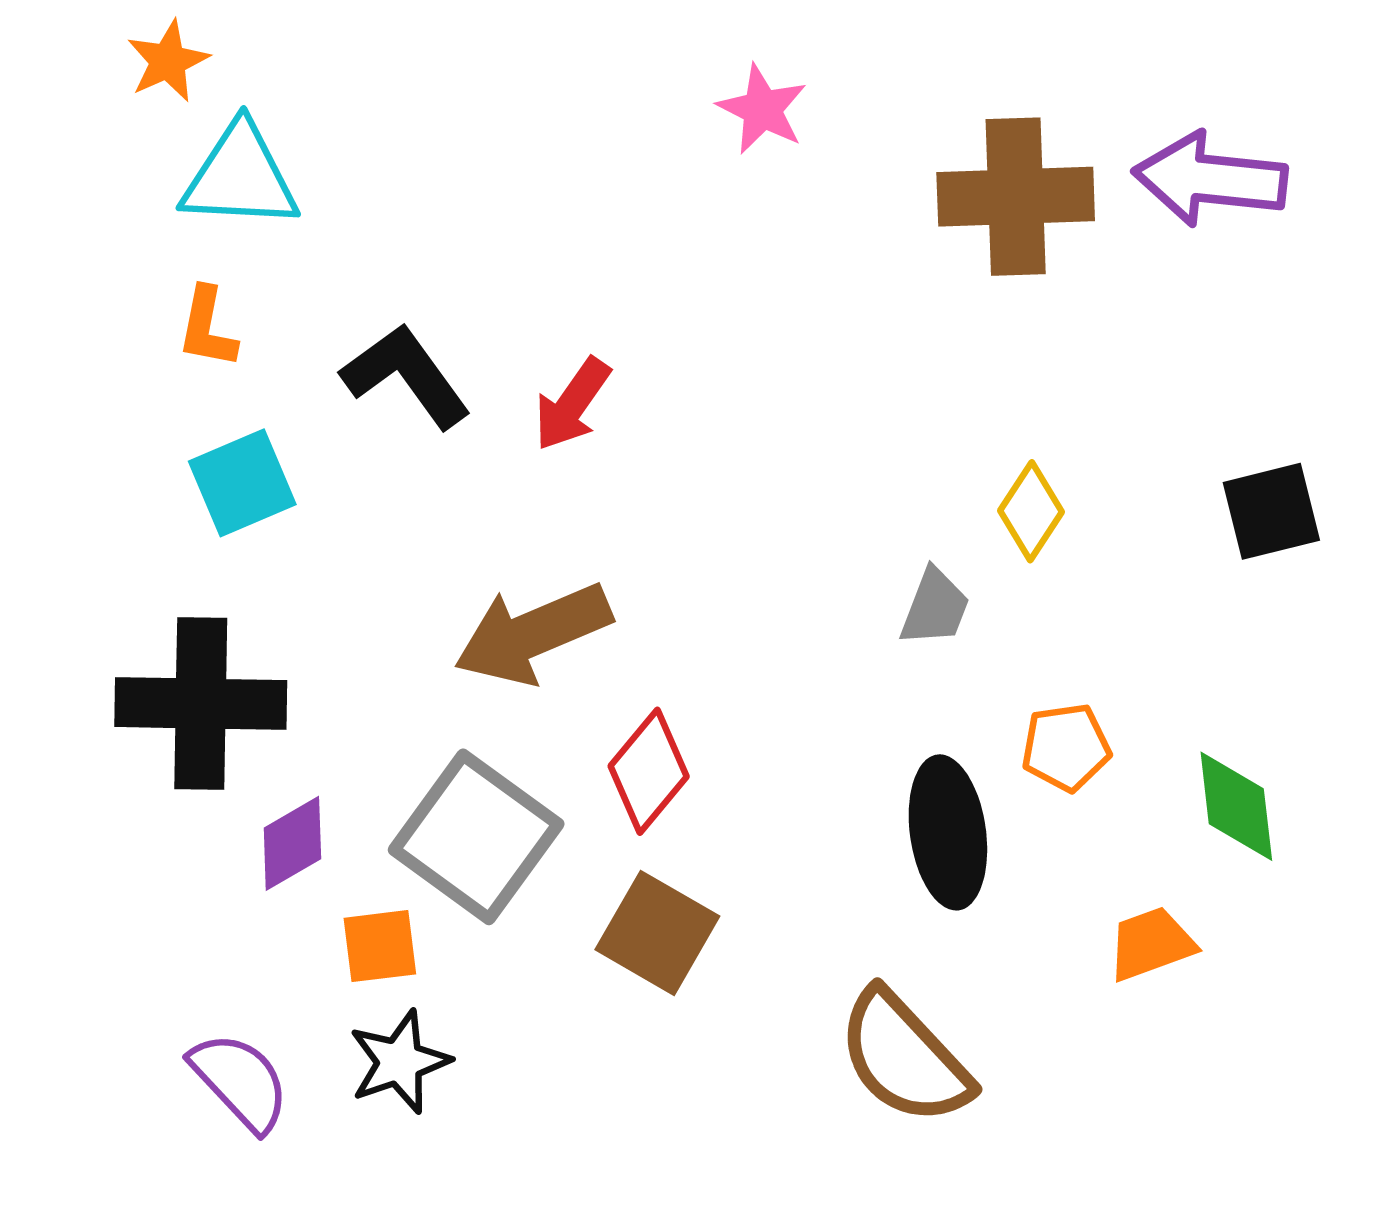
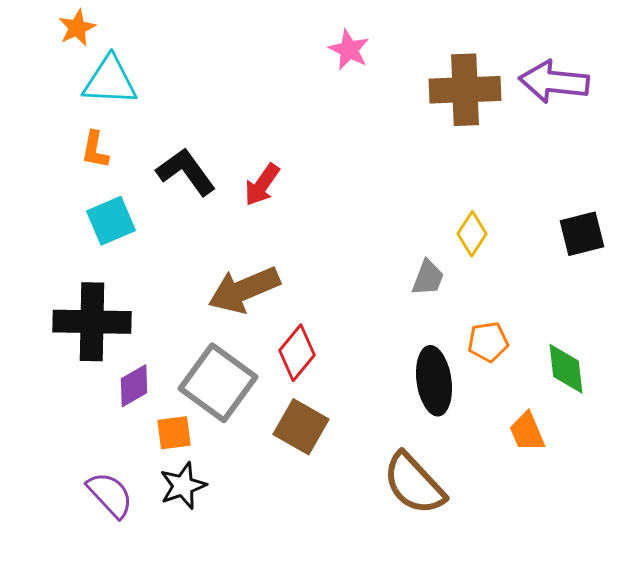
orange trapezoid: (1151, 944) -> (527, 432), turned -93

